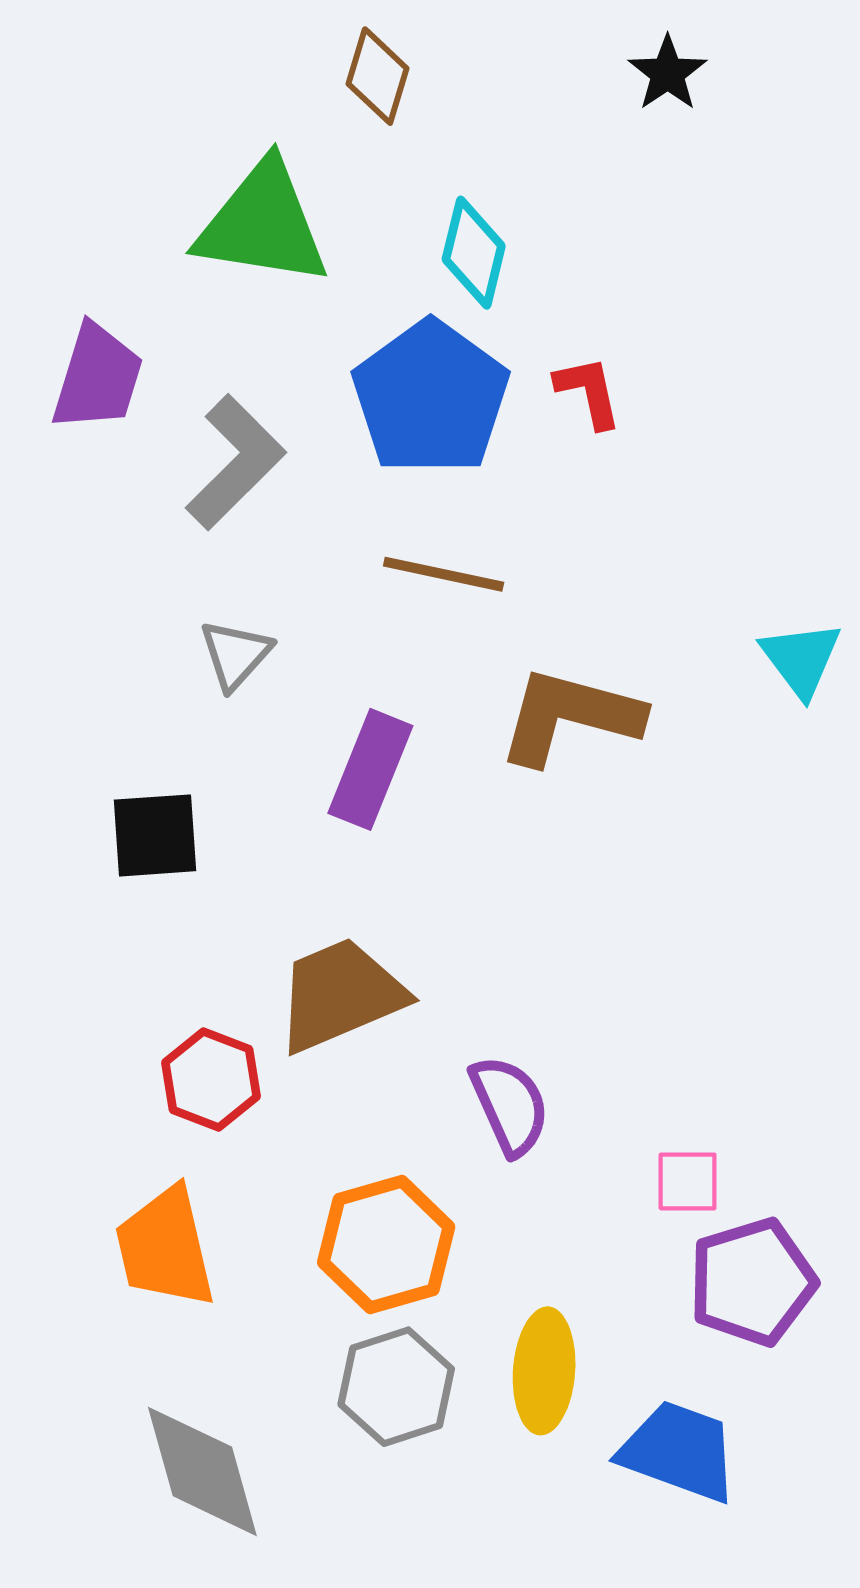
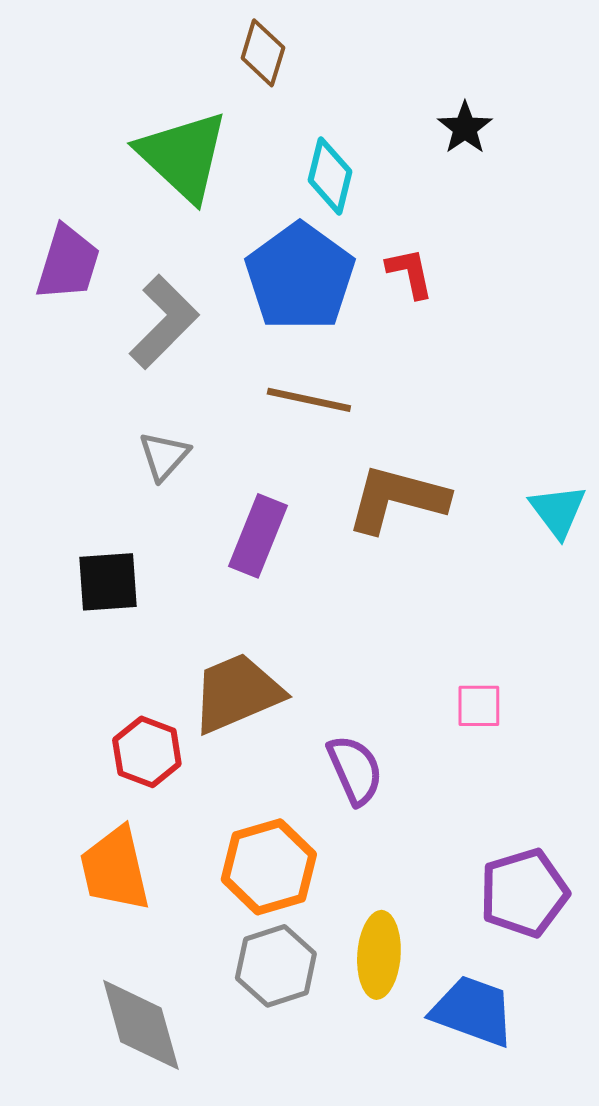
black star: (668, 73) -> (465, 128), moved
green triangle: (263, 224) -> (183, 156), turned 34
cyan triangle: (801, 659) -> (558, 511), moved
pink square: (688, 1181) -> (479, 706), moved

